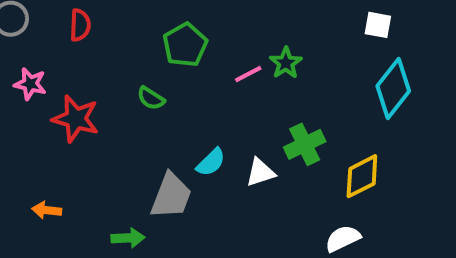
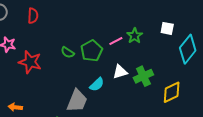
white square: (378, 25) -> (167, 28), moved
green pentagon: (185, 45) -> (92, 51), moved
white triangle: (260, 172) -> (120, 72), moved

